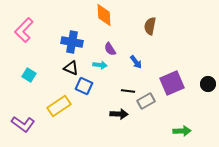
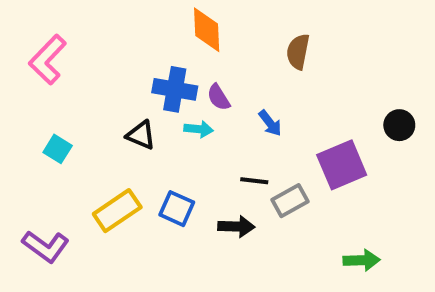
blue cross: (72, 42) -> (175, 89), moved
black circle: (208, 84) -> (399, 125), moved
blue square: (84, 86) -> (177, 209), moved

